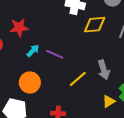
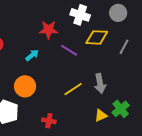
red star: (19, 27) -> (49, 30), moved
purple line: (55, 54) -> (69, 50), moved

